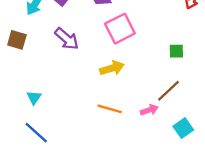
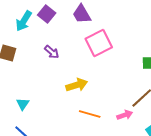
purple arrow: (67, 39) -> (52, 52), size x0.7
yellow arrow: (112, 68) -> (77, 85), moved

